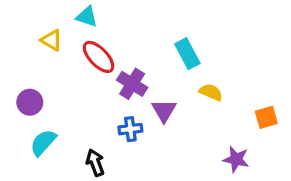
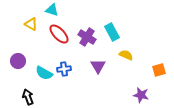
purple cross: (132, 84) -> (87, 37), moved
blue cross: (130, 129) -> (64, 69), moved
cyan semicircle: (43, 142) -> (44, 73), moved, turned -102
black arrow: (95, 163) -> (28, 97), moved

